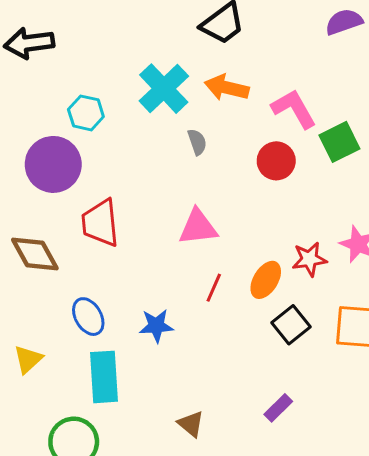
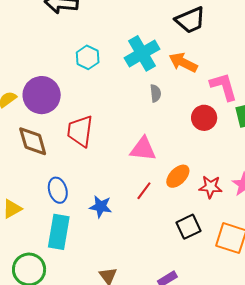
purple circle: (53, 164) -> (42, 95), moved
orange ellipse: (266, 280) -> (178, 176), moved

